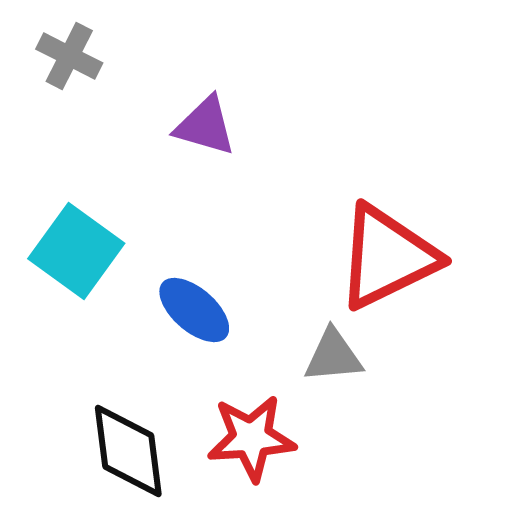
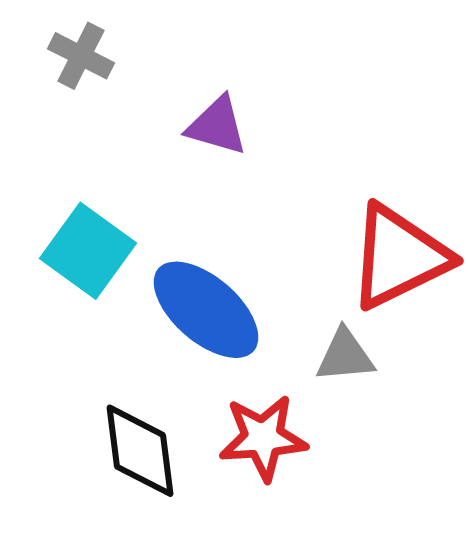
blue ellipse: (194, 310) -> (206, 310), size x1.5

